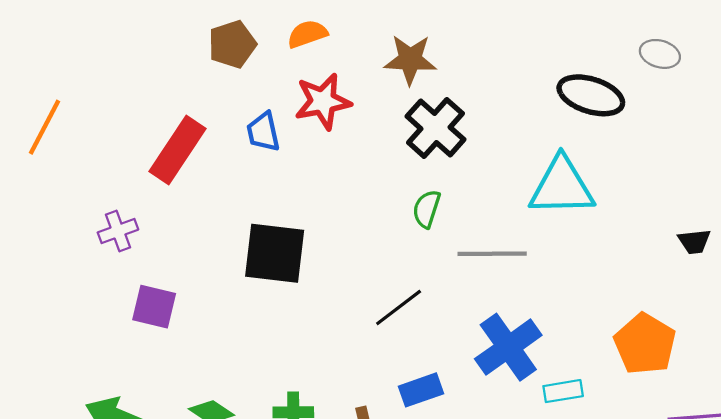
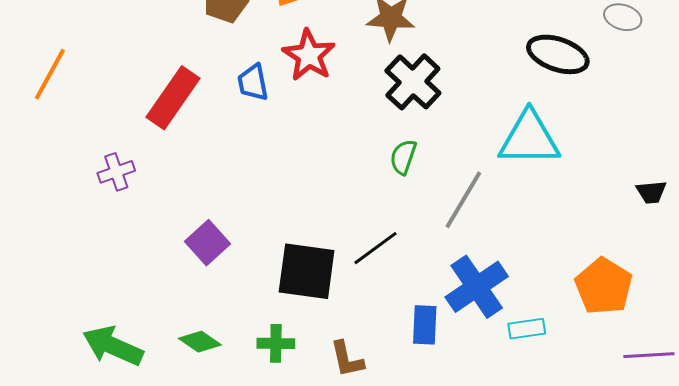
red star: (323, 101) -> (309, 55), turned -30
black square: (275, 253) -> (307, 271), moved
gray line: (492, 254) -> (463, 200), turned -60
purple square: (154, 307) -> (208, 243), moved, turned 33
blue rectangle: (421, 390) -> (425, 325), moved, turned -69

